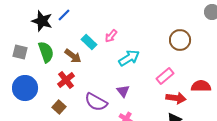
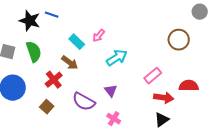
blue line: (64, 15) -> (52, 15), turned 64
brown circle: (180, 40) -> (179, 40), moved
brown arrow: (73, 56) -> (70, 63), moved

